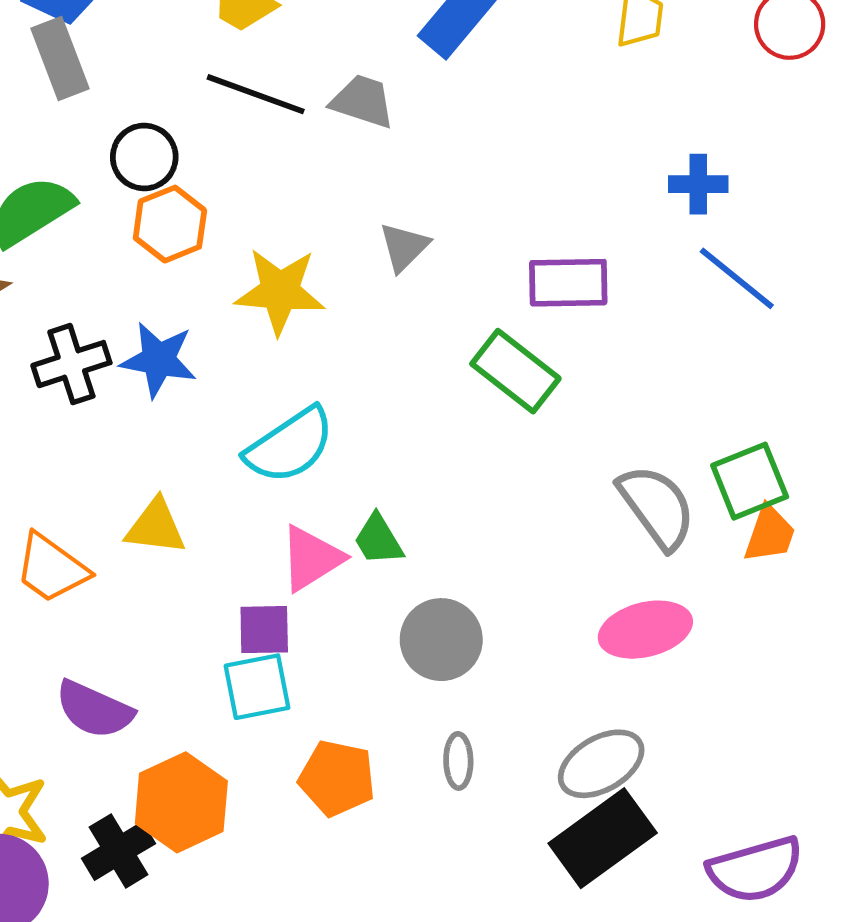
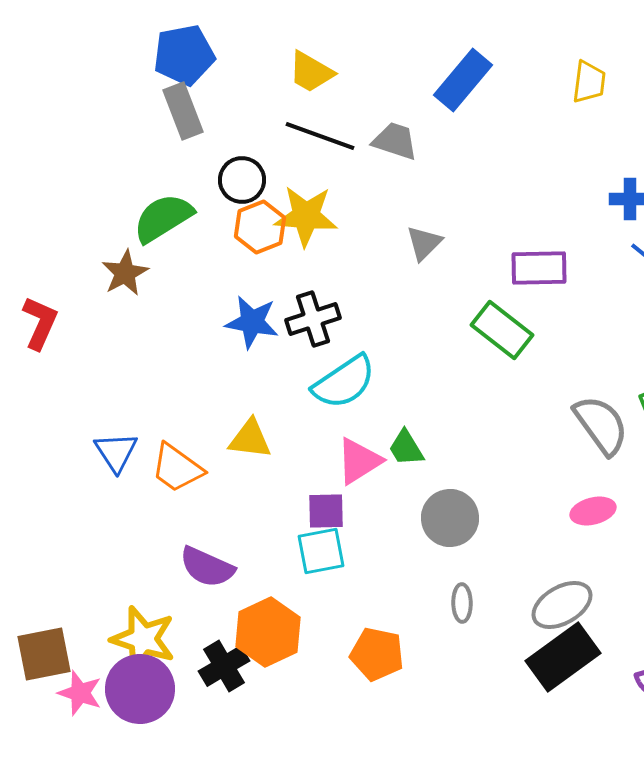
yellow star: (280, 291) -> (306, 216), moved
black cross: (71, 364) -> (313, 319), moved
pink ellipse: (645, 630) -> (593, 511), size x0.7
orange pentagon: (337, 778) -> (377, 654), moved

